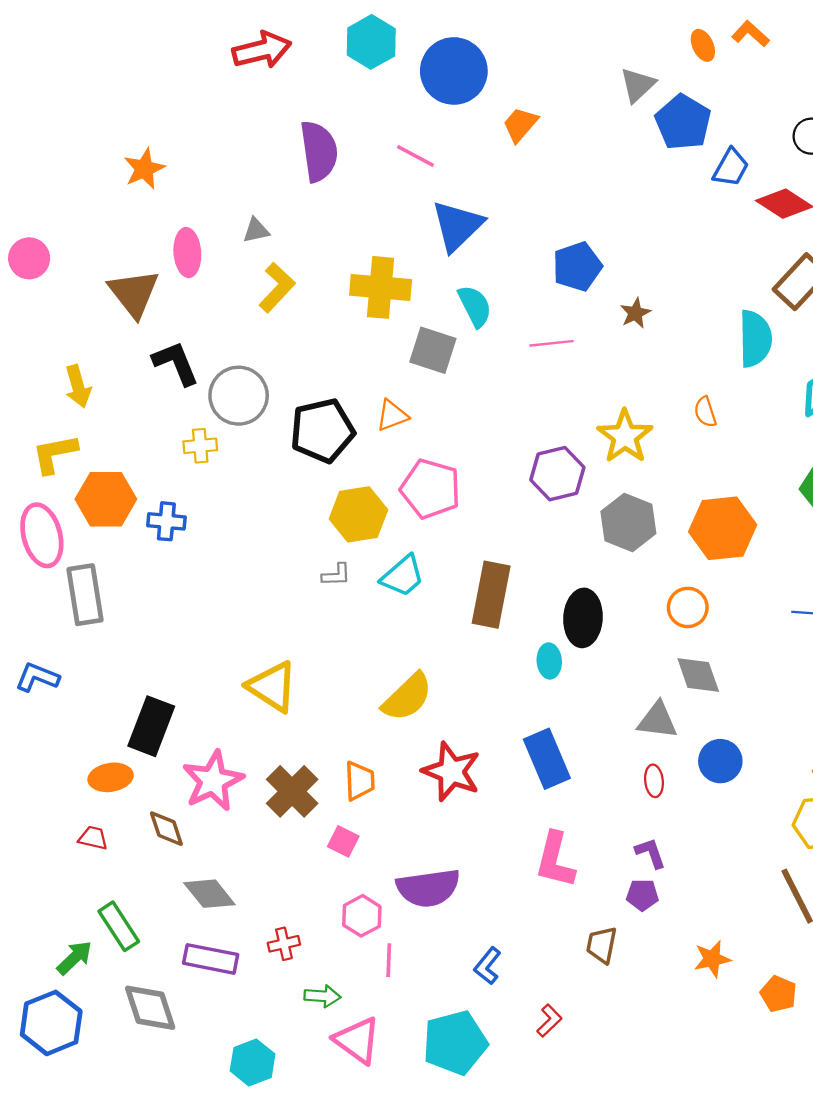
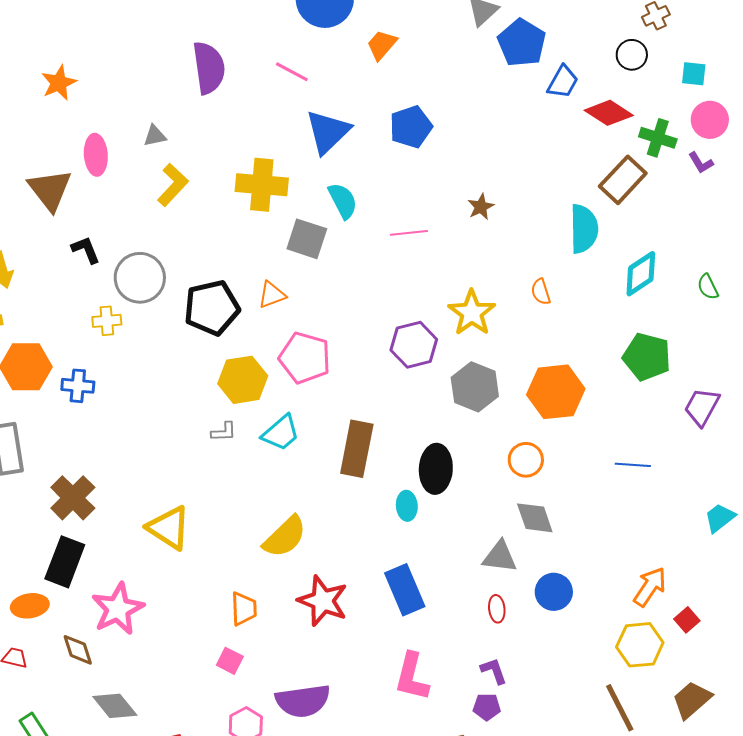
blue pentagon: (577, 266) -> (411, 127), moved
black L-shape: (176, 363) -> (86, 250), size x0.7
brown cross: (292, 791) -> (73, 498), moved

